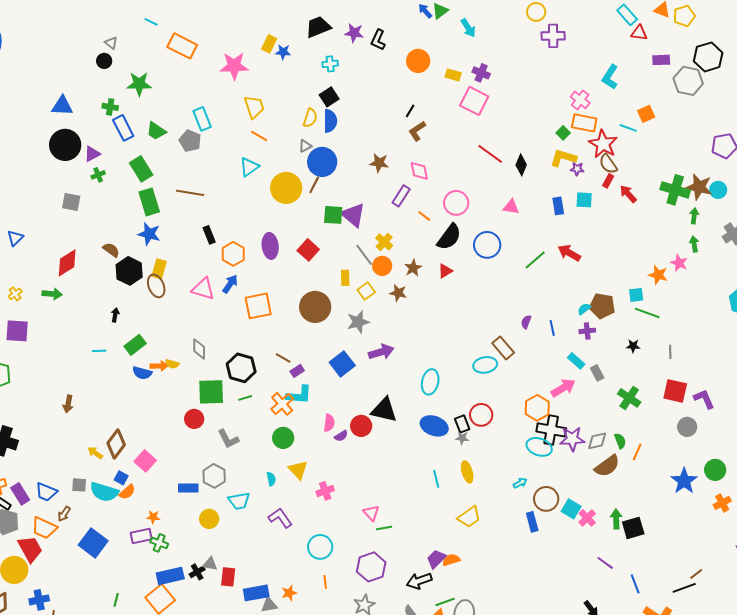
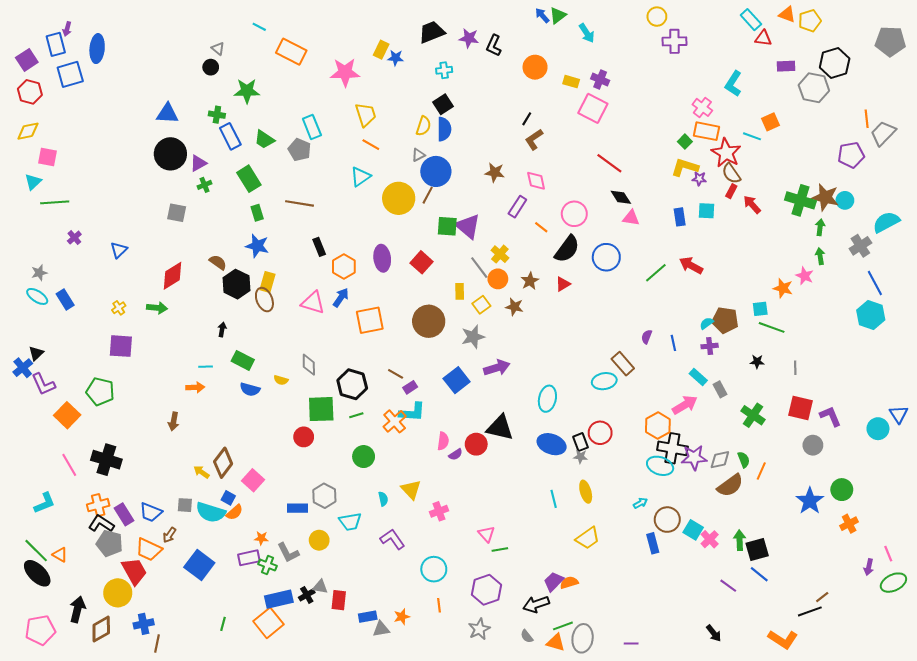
black diamond: (521, 165) -> (621, 197), moved, turned -55
green rectangle: (149, 202) -> (257, 213), size x0.6
green rectangle: (135, 345) -> (243, 360), turned 65
orange arrow: (159, 366) -> (195, 387), moved
green circle: (283, 438) -> (364, 457), moved
gray L-shape: (228, 439) -> (288, 553), moved
blue line: (635, 584) -> (759, 574), moved, turned -30
blue rectangle: (256, 593) -> (368, 617), size x0.7

